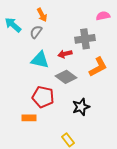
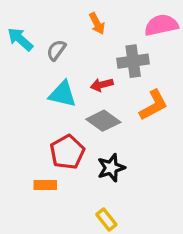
orange arrow: (42, 15) -> (97, 24), moved
pink semicircle: (103, 16) -> (161, 25), size x1.5
red pentagon: (43, 97) -> (67, 152), turned 30
black star: (81, 107) -> (111, 168), moved

